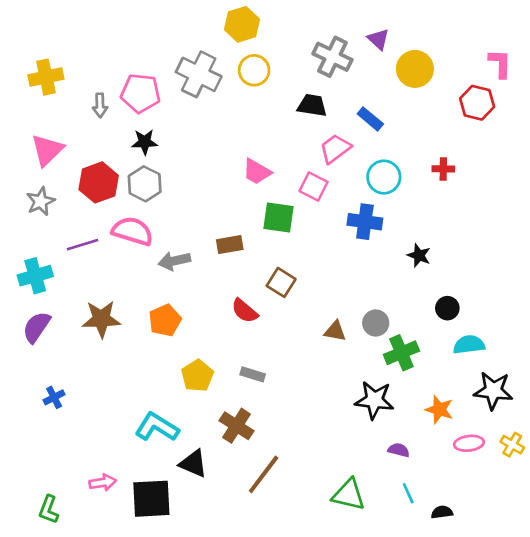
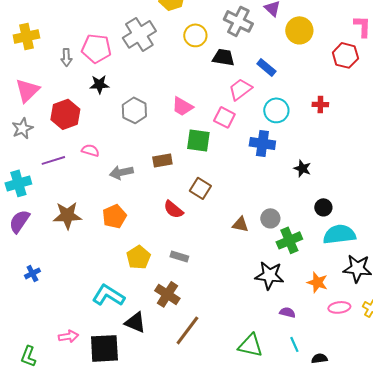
yellow circle: (254, 70) -> (195, 35), moved
gray cross: (199, 74) -> (139, 34), turned 32
gray hexagon: (145, 184) -> (134, 110), moved
pink semicircle: (132, 231) -> (90, 150), size x0.6
cyan semicircle: (469, 345) -> (339, 234), size x1.4

